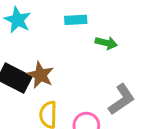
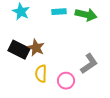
green arrow: (106, 43) -> (86, 15), moved, size x1.5

